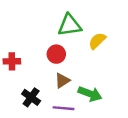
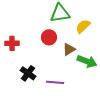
brown triangle: (62, 81) -> (69, 49), moved
green arrow: (90, 94) -> (87, 61), moved

